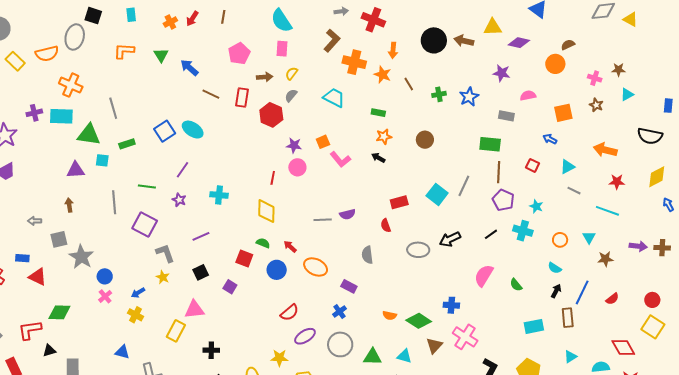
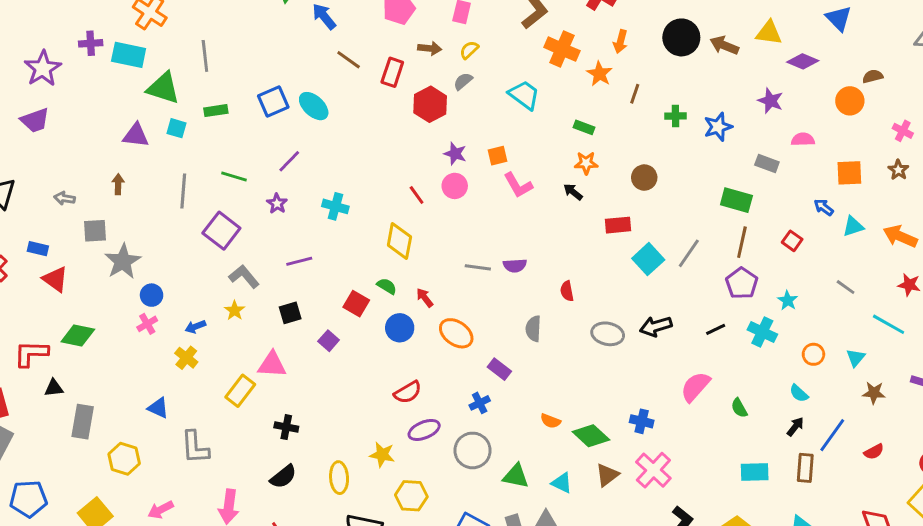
brown line: (409, 84) -> (635, 94), turned 40
cyan triangle: (568, 167) -> (853, 226), moved
red line: (273, 178) -> (417, 195), turned -56
red rectangle: (399, 202) -> (618, 225), moved
gray L-shape: (165, 253) -> (244, 277), turned -30

